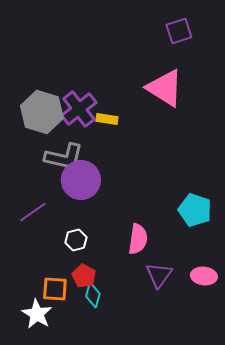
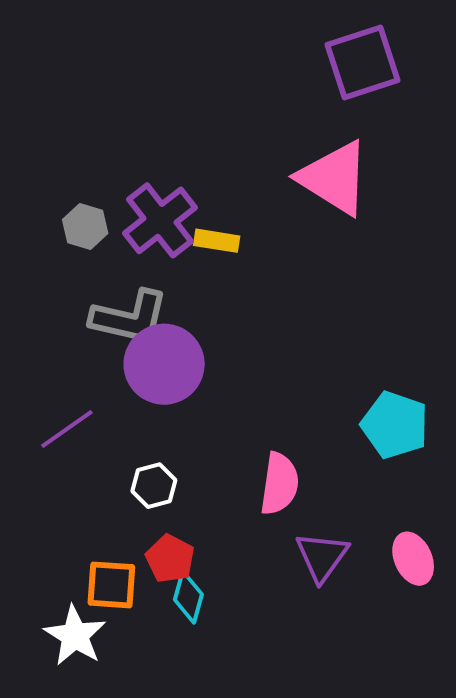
purple square: (179, 31) -> (362, 62), size x1.4
gray hexagon: (42, 112) -> (85, 226), size x0.5
pink ellipse: (204, 276) -> (413, 559), turned 60

